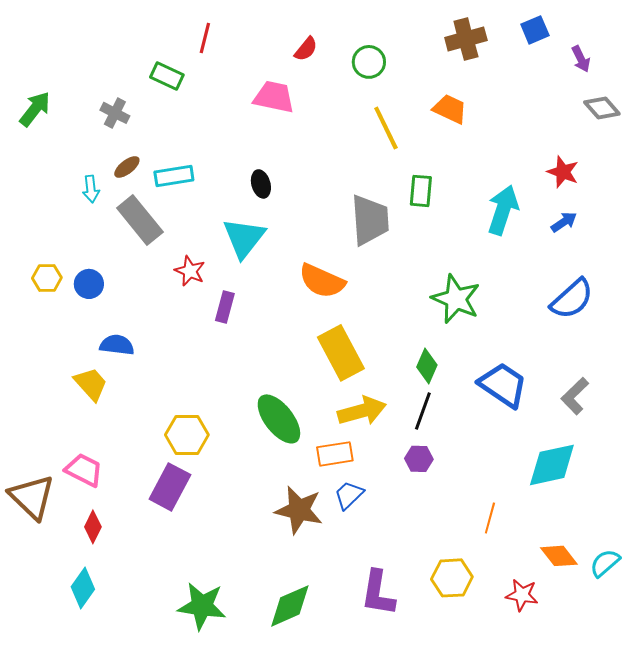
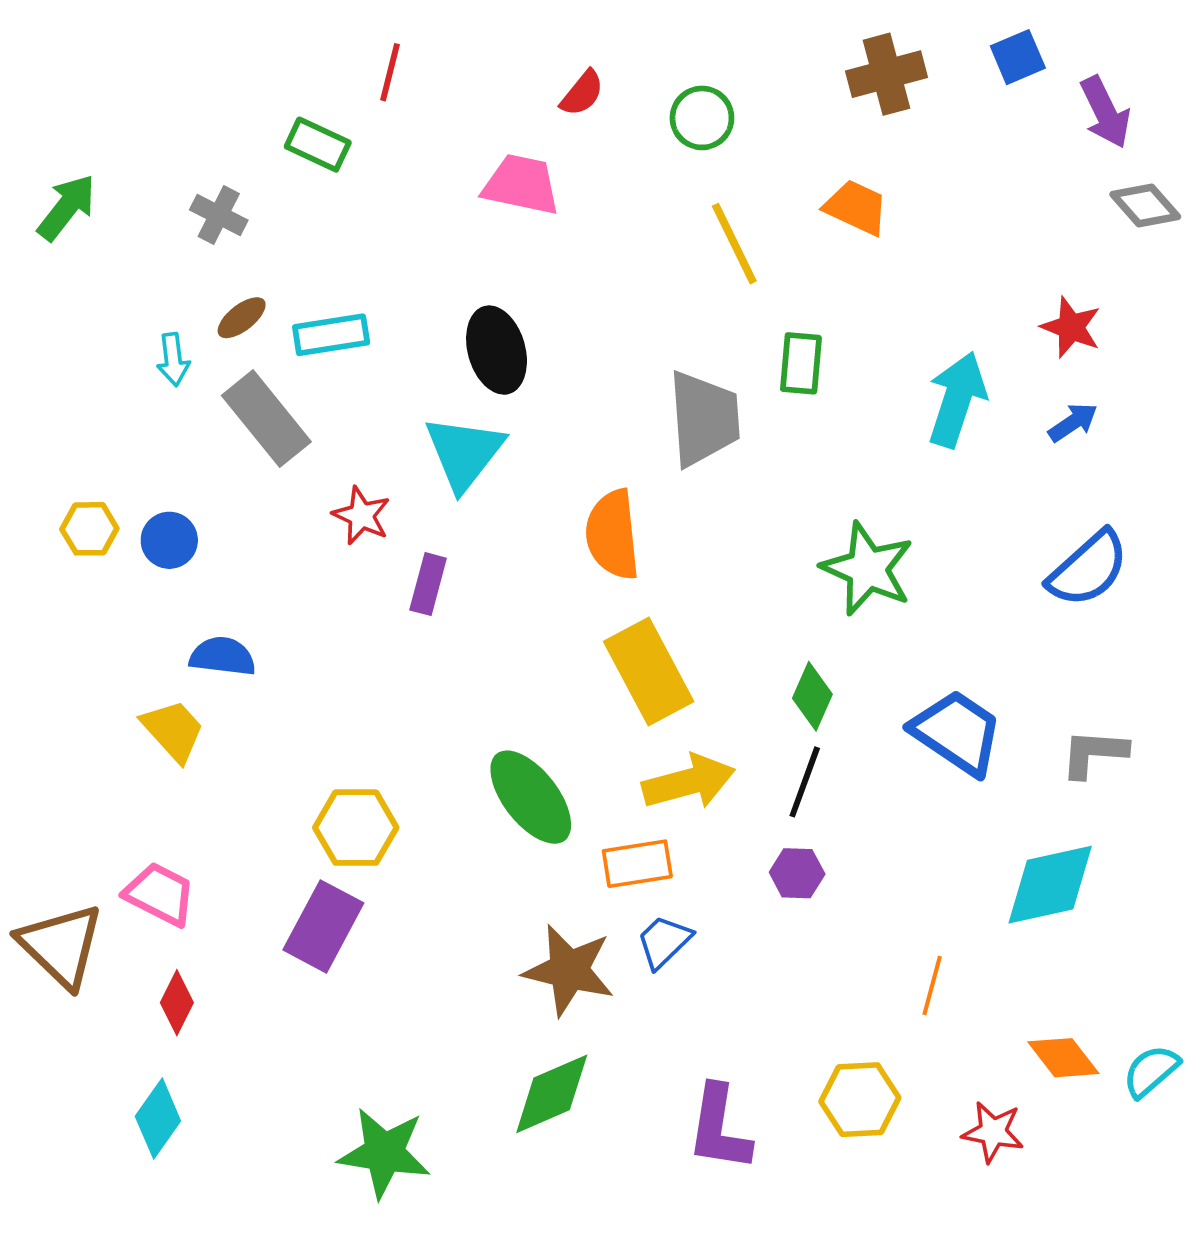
purple arrow: (581, 59) -> (1105, 112), size x1.4
black ellipse: (261, 184) -> (497, 350), size x1.6
orange semicircle: (322, 281) -> (613, 535), turned 60
gray L-shape: (575, 396) -> (1094, 753), turned 48
green diamond: (290, 606) -> (552, 1094), moved

